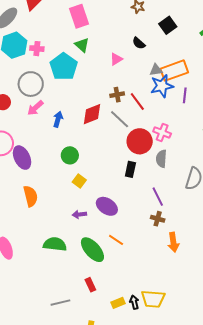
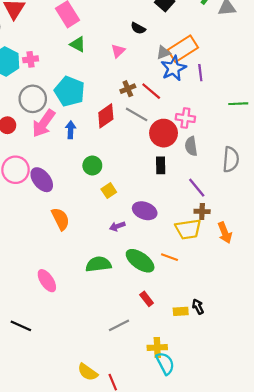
cyan pentagon: (64, 67) -> (70, 91), moved
pink arrow: (35, 108) -> (44, 123), size x1.5
yellow square: (79, 181) -> (109, 191), turned 32
orange line: (116, 240) -> (170, 257), moved
yellow trapezoid: (153, 299) -> (188, 229), moved
yellow rectangle: (118, 303) -> (181, 311), turned 32

